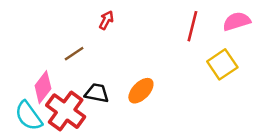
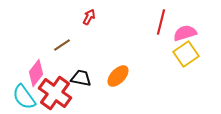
pink semicircle: (237, 21) -> (185, 33), moved

